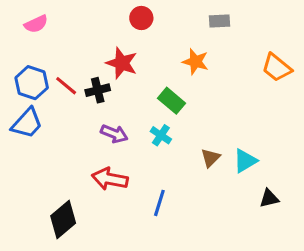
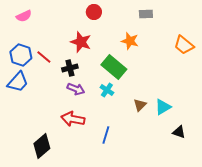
black cross: (98, 90) -> (70, 68), moved
green rectangle: (171, 101) -> (114, 67), size x1.4
black triangle: (269, 198) -> (179, 132), turned 32

